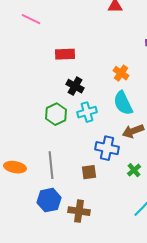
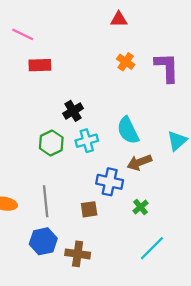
red rectangle: (65, 54) -> (40, 65), moved
orange cross: (121, 73) -> (126, 62), moved
black cross: (75, 86) -> (73, 111), turned 30

